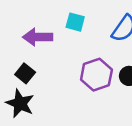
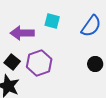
purple hexagon: (96, 75) -> (39, 63), moved

